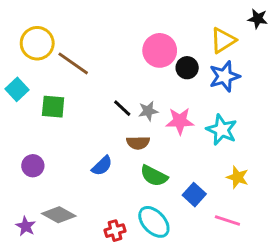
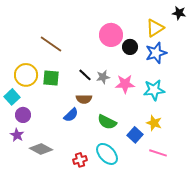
yellow circle: (37, 43) -> (26, 75), moved
cyan square: (17, 89) -> (12, 97), moved
green square: (53, 107) -> (51, 78), moved
cyan star: (222, 130) -> (154, 90), turned -30
brown semicircle: (138, 143) -> (84, 99), moved
yellow star: (238, 177) -> (154, 123), moved
purple star: (26, 226) -> (17, 135), moved

